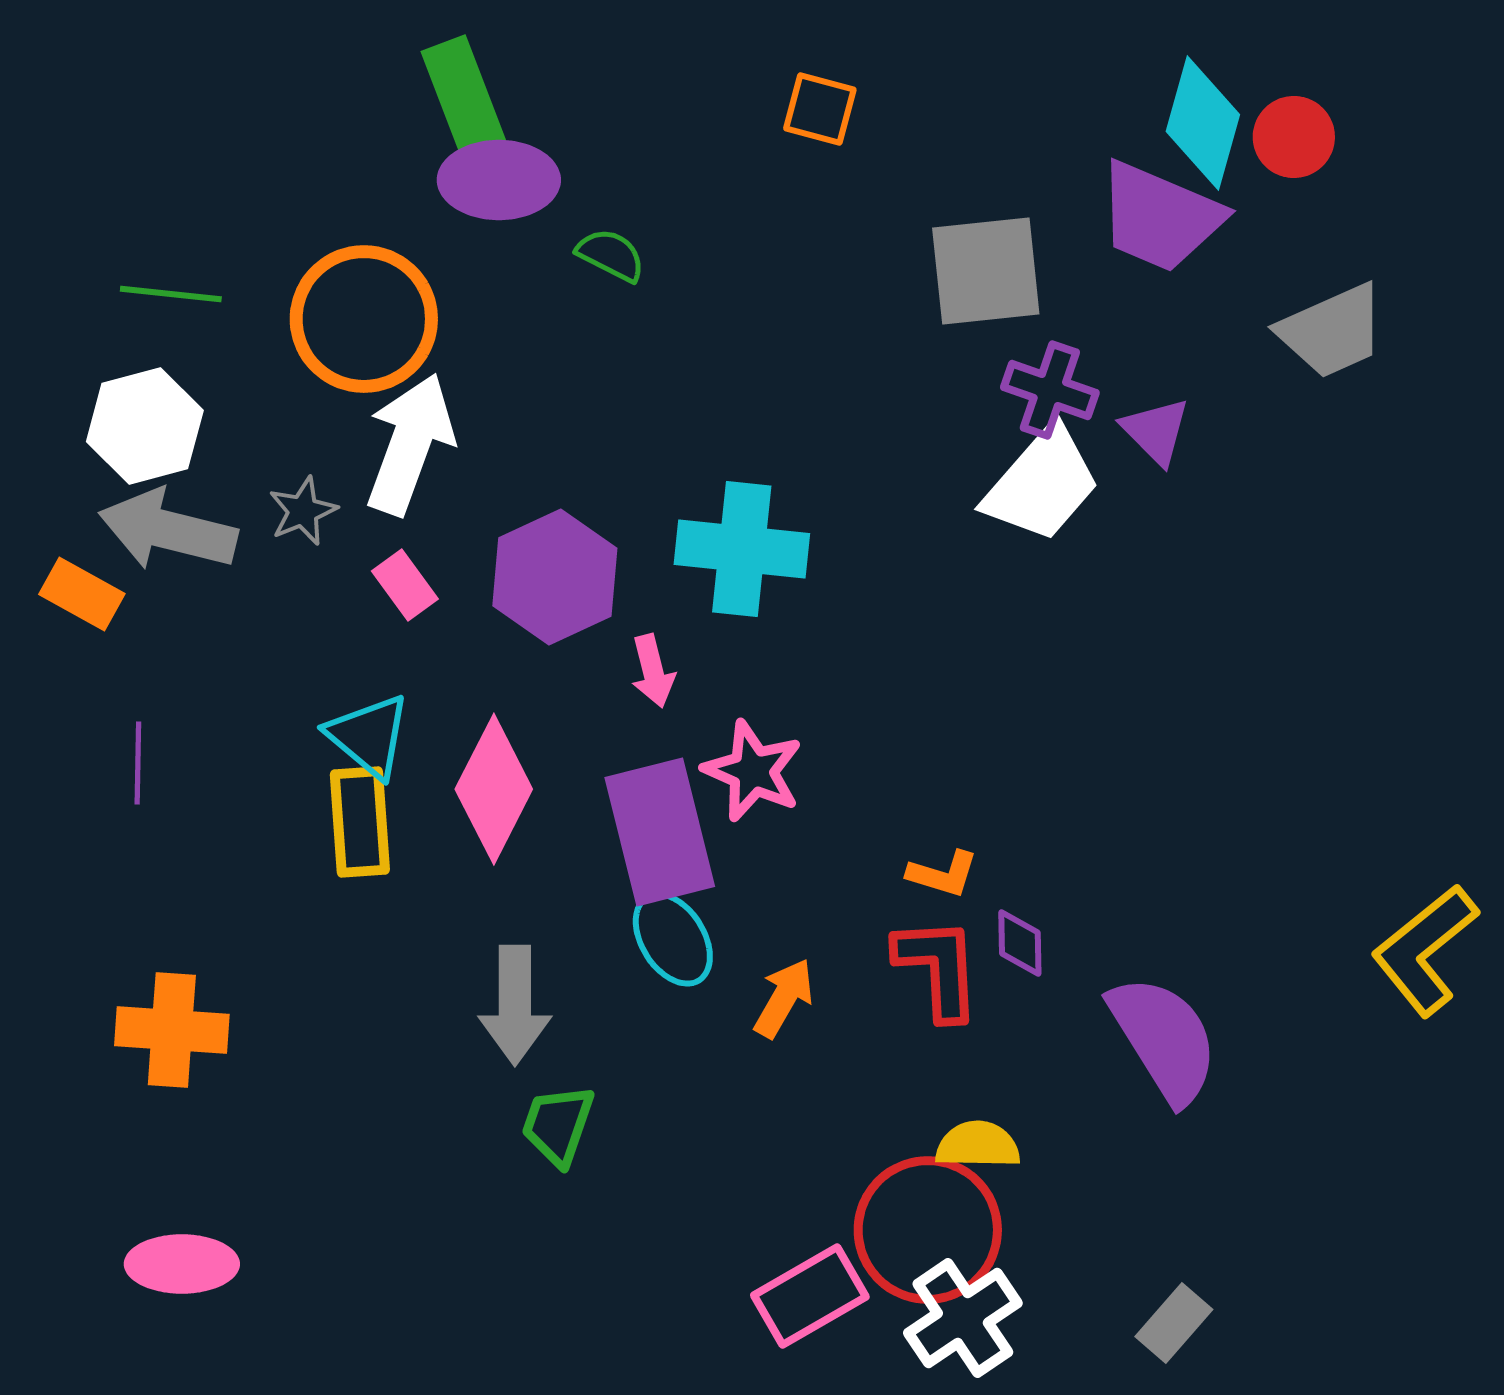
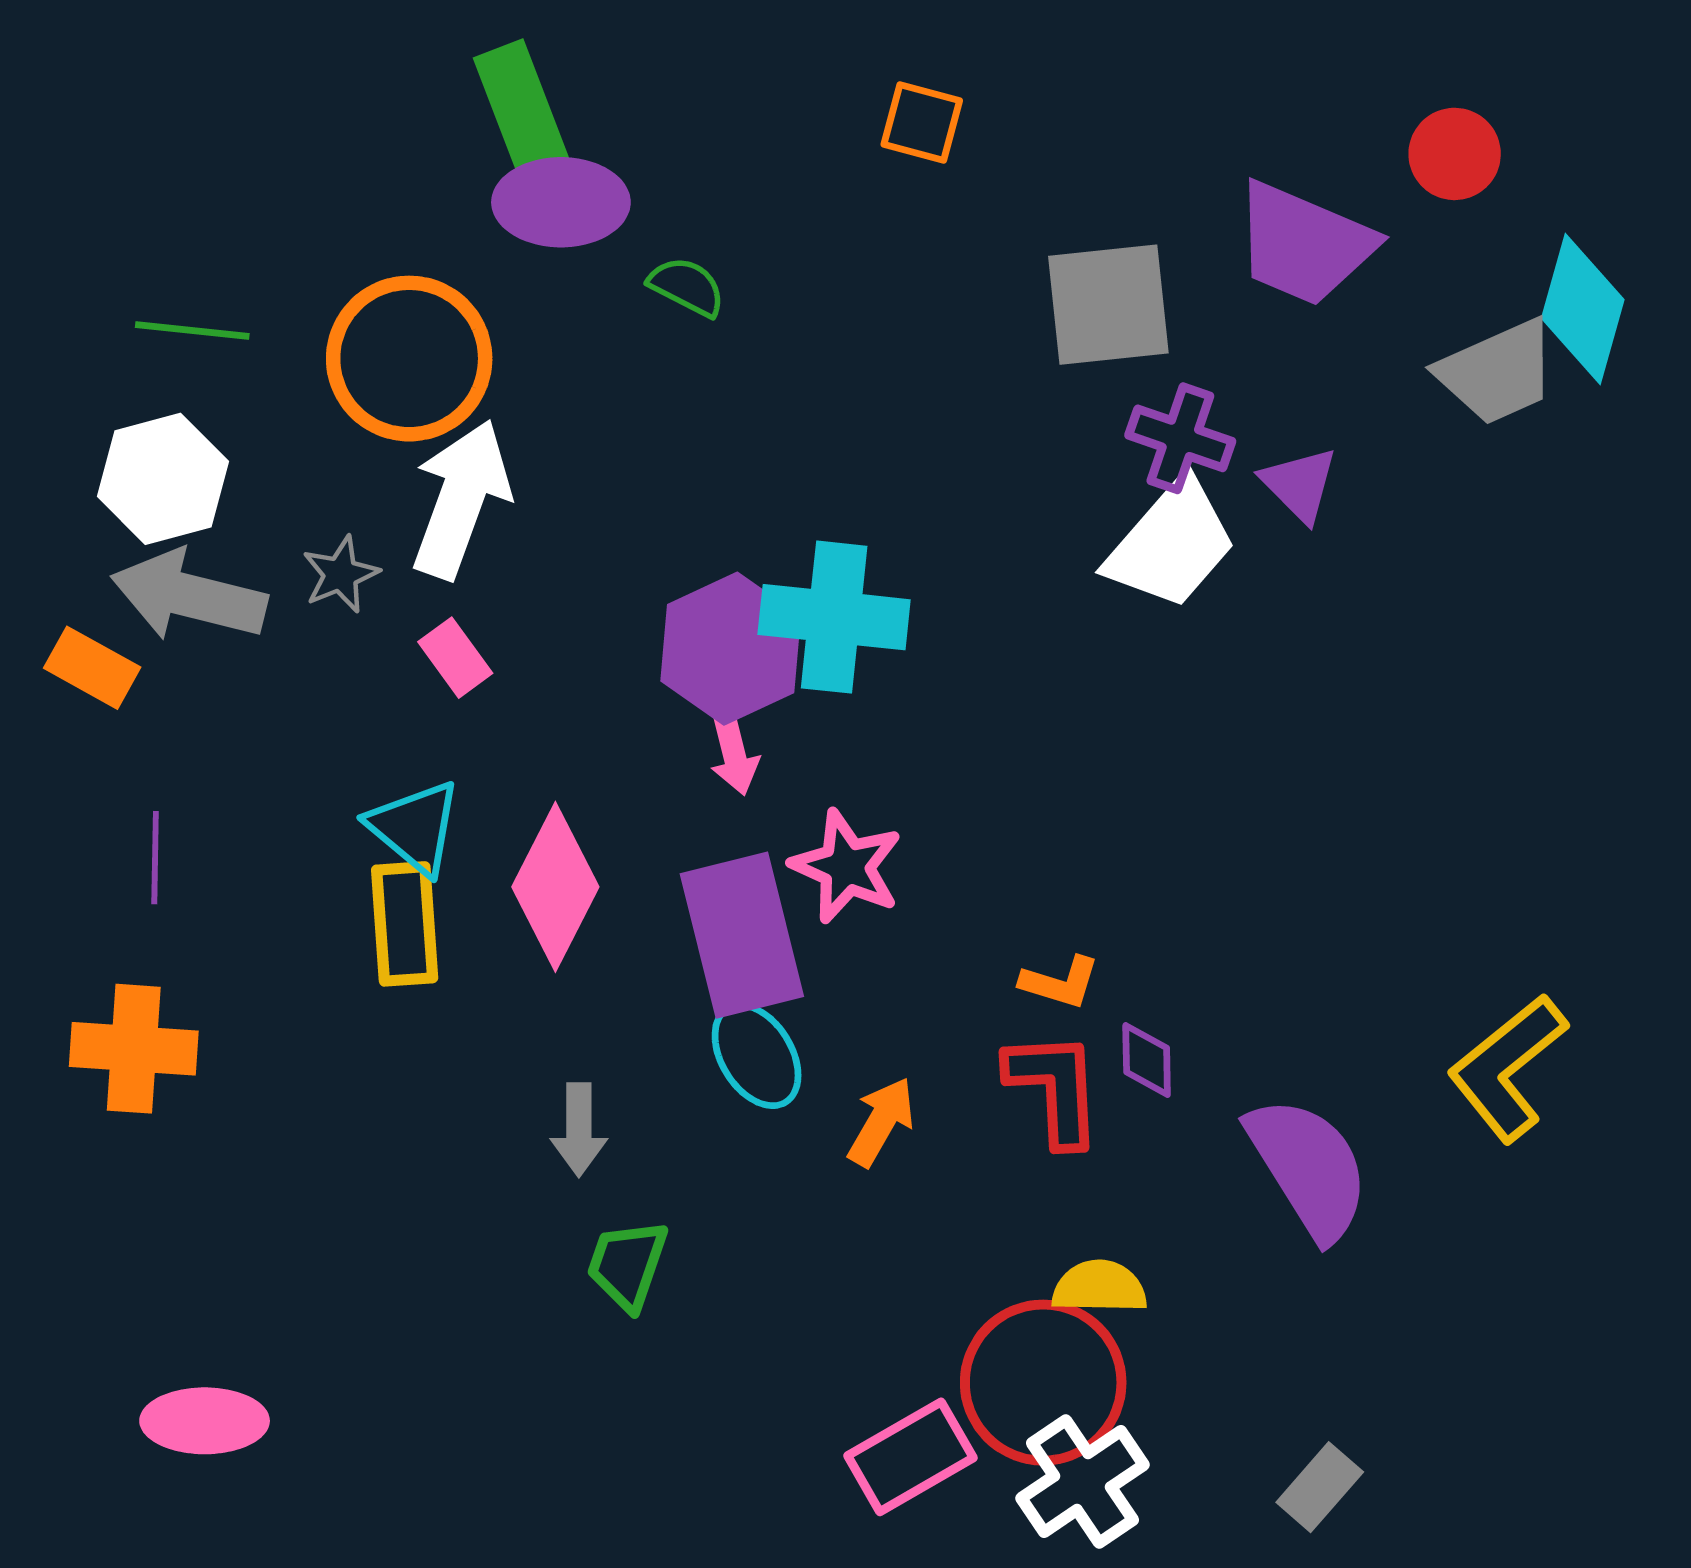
cyan diamond: (1203, 123) -> (1583, 309), moved
purple hexagon: (555, 577) -> (731, 649), moved
yellow L-shape: (1425, 950) -> (1507, 1068), moved
gray arrow: (515, 1005) -> (579, 1130), size x0.7
orange cross: (172, 1030) -> (134, 1049), moved

